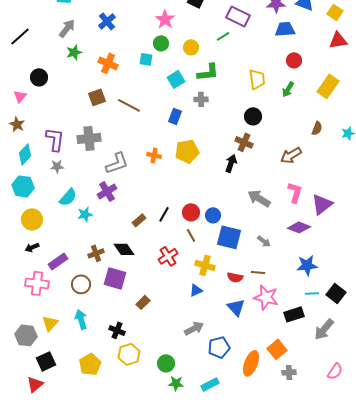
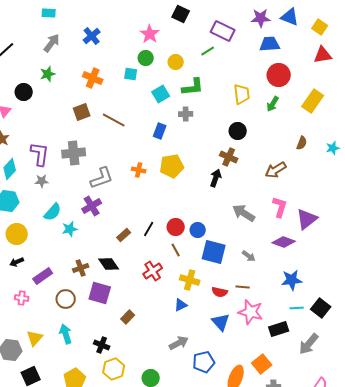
green star: (74, 52) -> (48, 74), moved
red circle: (294, 60) -> (279, 75), size x1.5
pink cross: (37, 283) -> (22, 298), size x0.6

